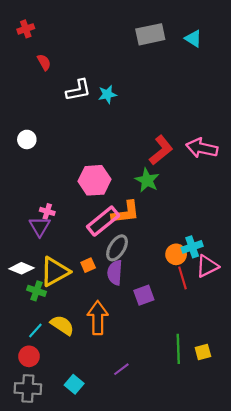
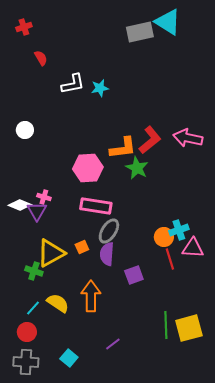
cyan triangle: (193, 39) -> (168, 22), moved, size x1.6
orange L-shape: (126, 212) -> (123, 148), moved
pink rectangle: (103, 221) -> (96, 206), turned 48
pink triangle: (207, 266) -> (193, 248), turned 30
white diamond: (21, 268) -> (20, 205), moved
yellow square: (203, 352) -> (189, 328), size x1.8

